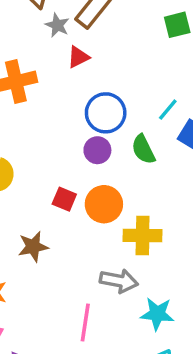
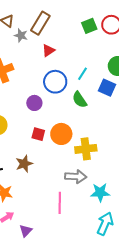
red triangle: (78, 57) -> (48, 50), moved
cyan line: (168, 110) -> (83, 74), moved
purple circle: (97, 150) -> (34, 103), moved

